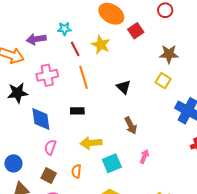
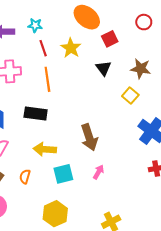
black triangle: (123, 87) -> (103, 68), moved
black rectangle: (77, 111) -> (36, 114), size x1.5
brown arrow: (131, 126) -> (89, 137), size x1.4

